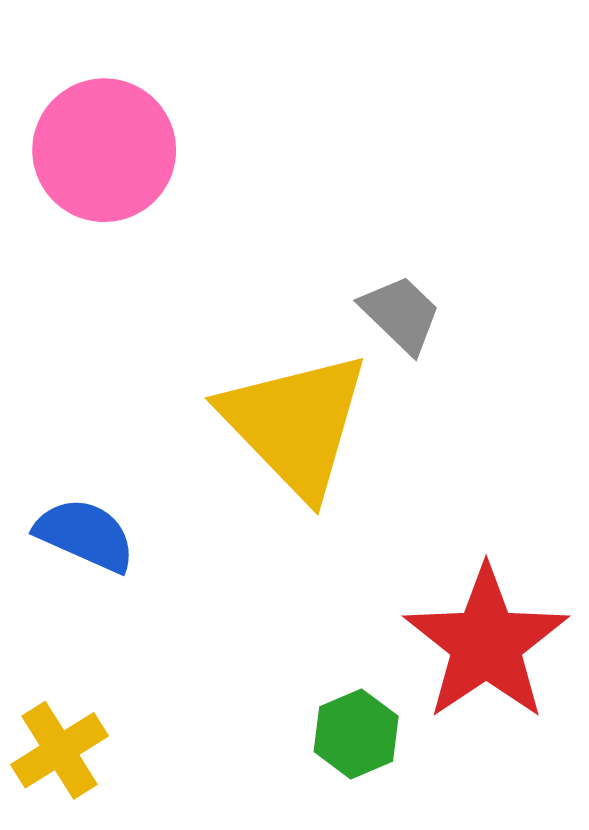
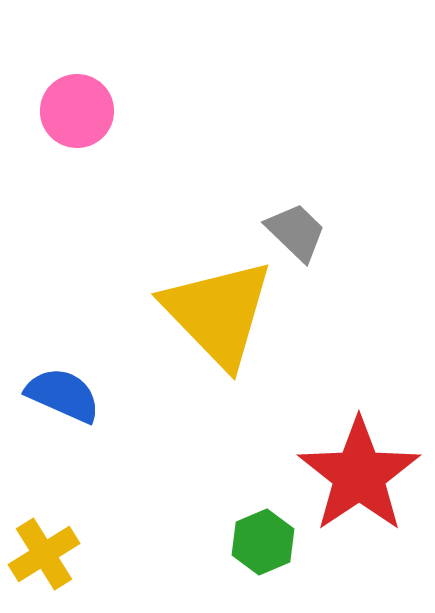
pink circle: (104, 150) -> (77, 111), size x0.7

